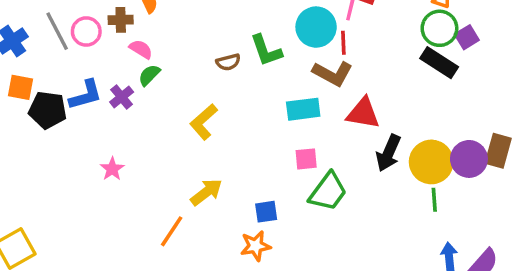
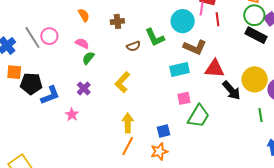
brown cross: (121, 20) -> (117, 21), moved
red line: (343, 43) -> (218, 19), moved
blue L-shape: (86, 95) -> (50, 95), moved
purple cross: (122, 97) -> (84, 88), moved
black arrow: (388, 153) -> (231, 90), turned -60
yellow circle: (431, 162) -> (255, 79), moved
yellow arrow: (206, 192) -> (128, 123), turned -48
orange line: (172, 231) -> (128, 146), moved

